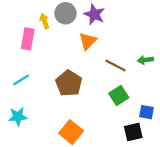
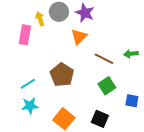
cyan line: (21, 80) -> (28, 84), moved
cyan star: (18, 117) -> (30, 106), moved
black square: (133, 132) -> (100, 119), moved, turned 36

